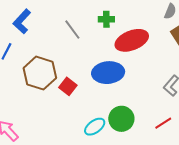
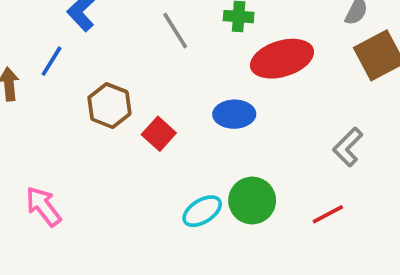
brown hexagon: (40, 73) -> (109, 106), size x0.7
blue ellipse: (108, 73) -> (234, 114), size x0.7

